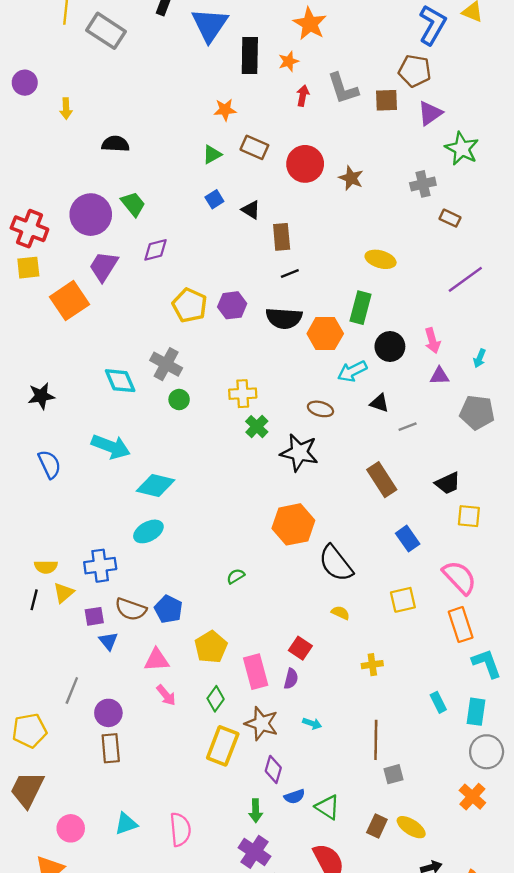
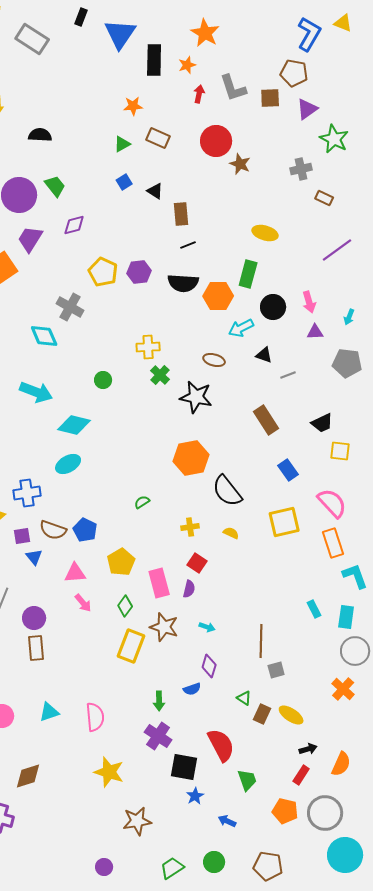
red circle: (305, 164) -> (216, 141), moved
gray cross: (166, 364) -> (70, 307), moved
green circle: (179, 400) -> (103, 380), moved
yellow square: (403, 600) -> (284, 522), size x1.4
yellow cross: (372, 665) -> (190, 527), moved
purple diamond: (273, 769) -> (209, 666), moved
green triangle: (328, 807) -> (244, 698), moved, size x0.7

